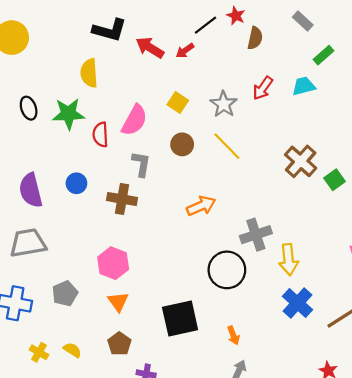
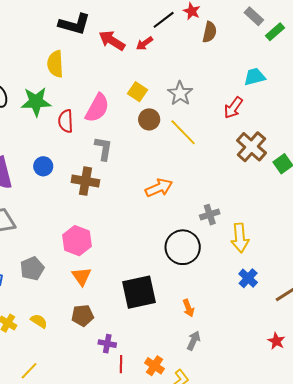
green rectangle: (324, 55) -> (275, 32), moved
red arrow: (263, 88) -> (233, 108), moved
brown circle: (182, 144) -> (149, 119), moved
gray cross: (256, 235) -> (210, 215), size x0.7
blue cross: (298, 303) -> (248, 278), size x0.7
brown pentagon: (119, 344) -> (83, 316), turned 30

